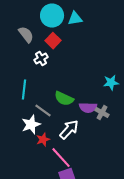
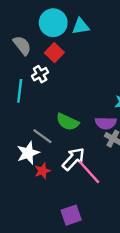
cyan line: (24, 90) -> (20, 91), moved
purple semicircle: (88, 108) -> (106, 123), moved
pink line: (61, 158) -> (89, 172), moved

